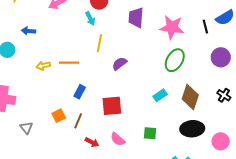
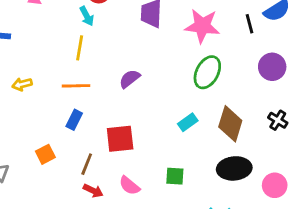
yellow line: (99, 43) -> (80, 48), moved
orange line: (69, 63) -> (76, 86), moved
brown line: (78, 121) -> (87, 164), moved

